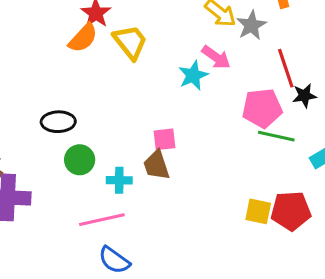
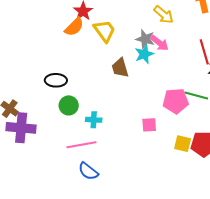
gray star: (251, 25) -> (145, 39), moved, turned -30
pink pentagon: (262, 108) -> (176, 101), moved
pink square: (164, 139) -> (149, 125), moved
brown trapezoid: (156, 165) -> (120, 68), moved

